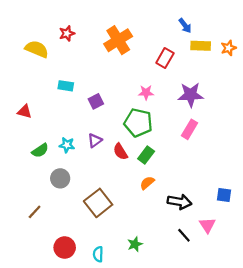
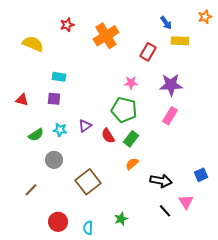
red star: (67, 33) -> (67, 25), moved
orange star: (229, 48) -> (205, 17), moved
purple square: (96, 101) -> (54, 99), moved, turned 32
blue square: (224, 195) -> (201, 175), turned -32

